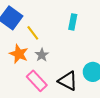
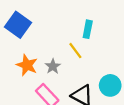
yellow line: (33, 33) -> (75, 51), moved

